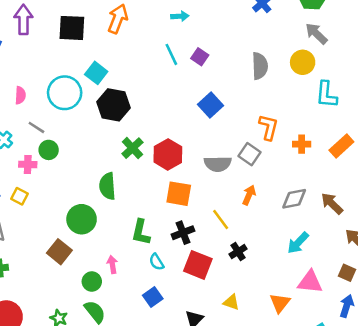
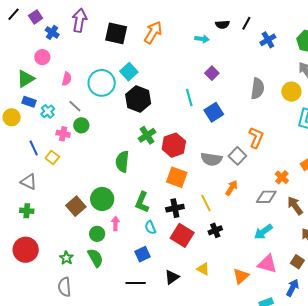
cyan line: (171, 54) -> (189, 98), moved
orange cross: (302, 144) -> (282, 177), moved, turned 32
green circle: (82, 219) -> (102, 199), moved

